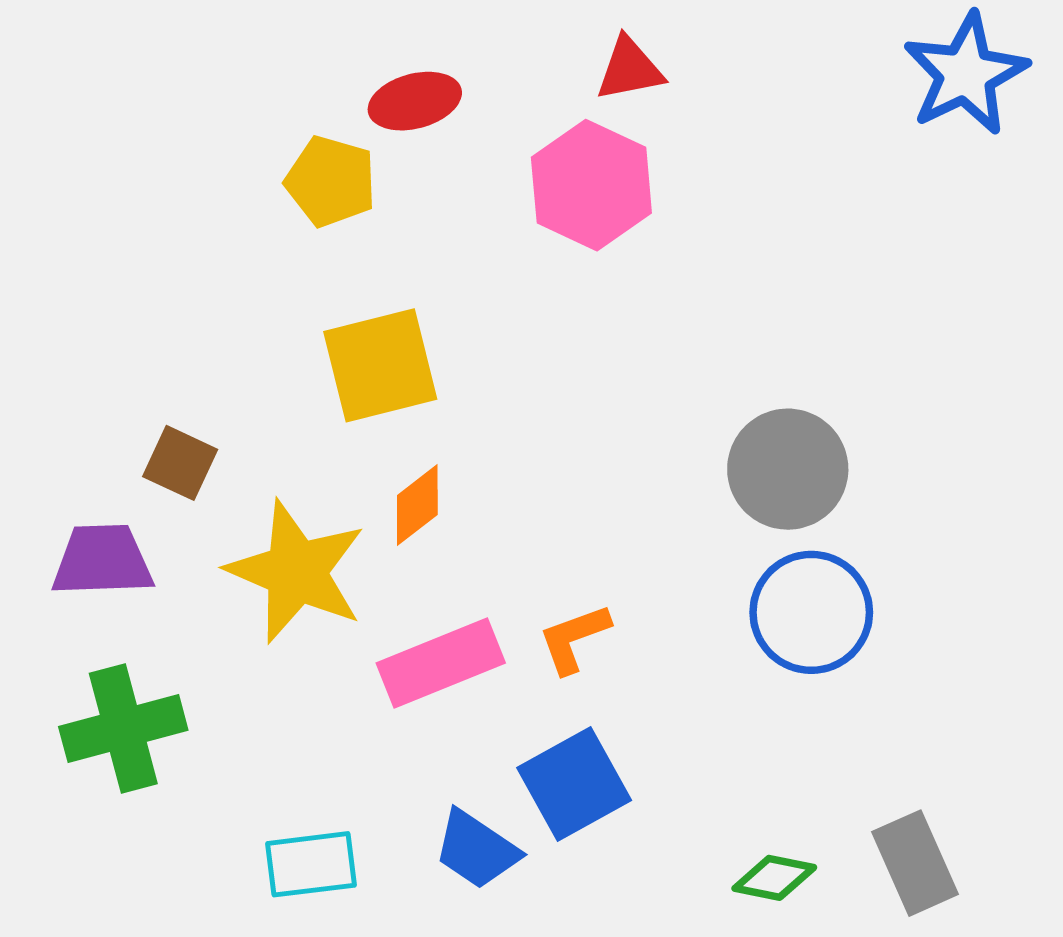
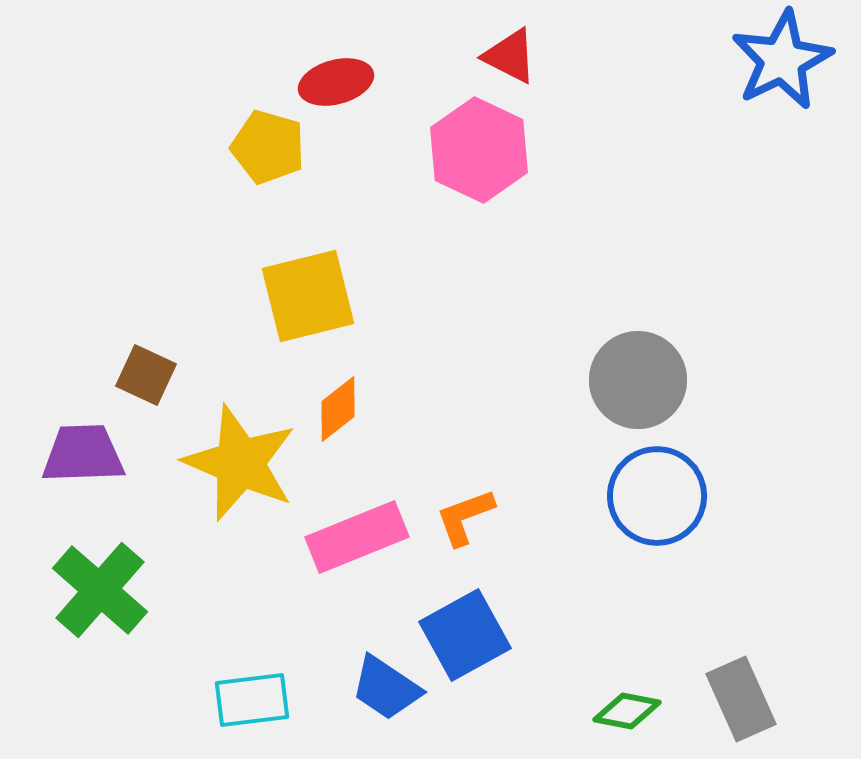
red triangle: (630, 69) -> (510, 56), turned 38
green cross: (123, 728) -> (100, 590), turned -34

